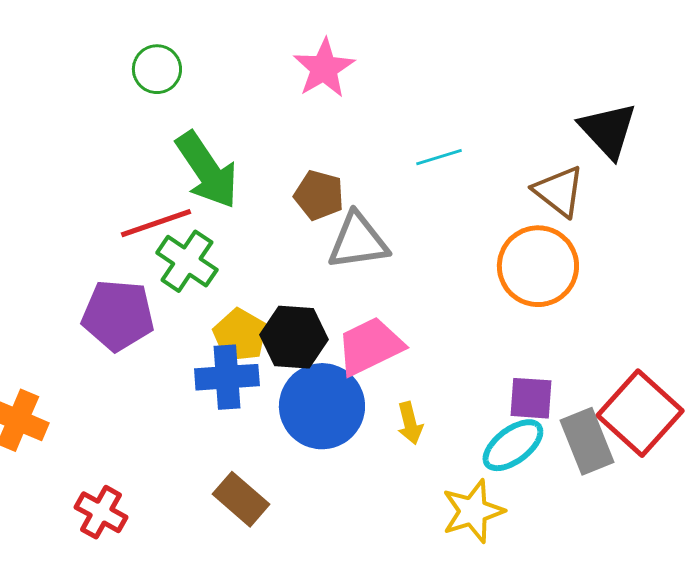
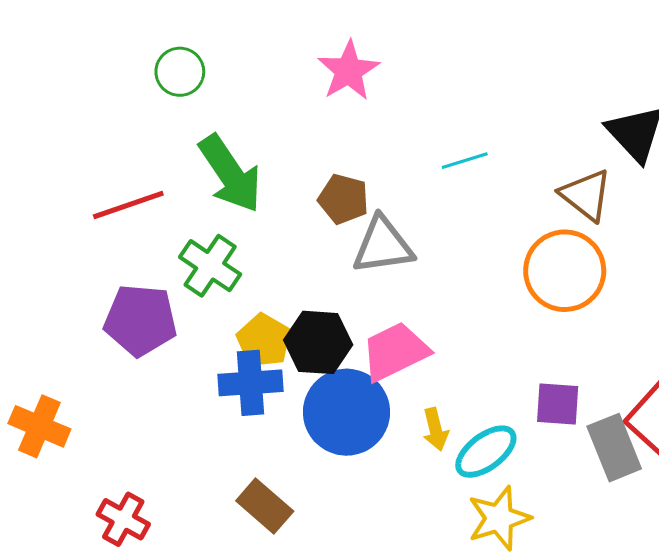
red line: (156, 223) -> (128, 205), moved
cyan ellipse: (513, 445) -> (486, 452), moved

